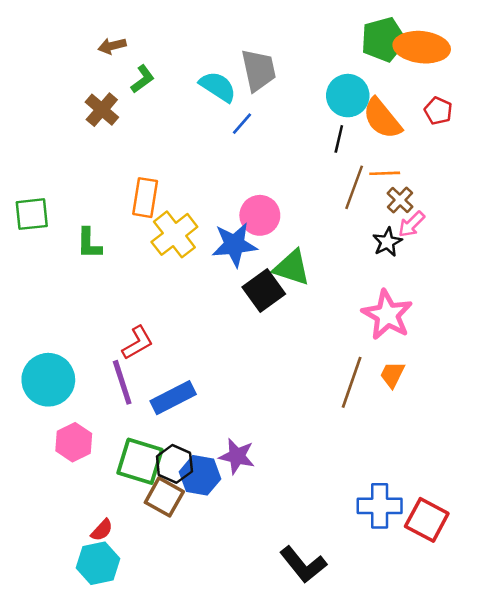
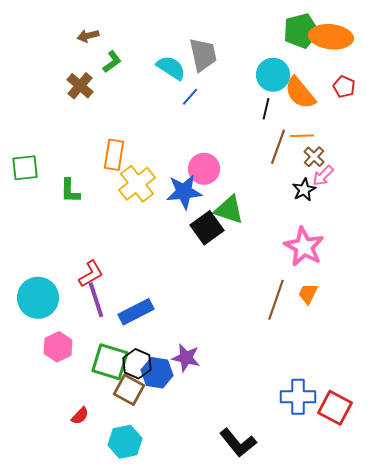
red L-shape: (138, 343) -> (91, 274), moved
cyan hexagon: (98, 563) -> (125, 442), moved

